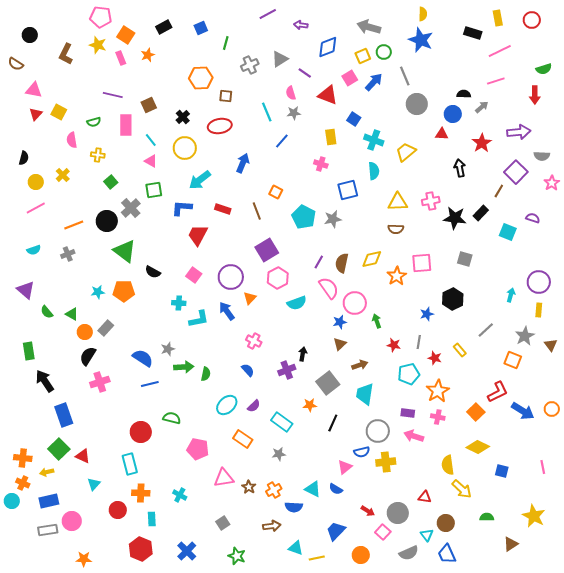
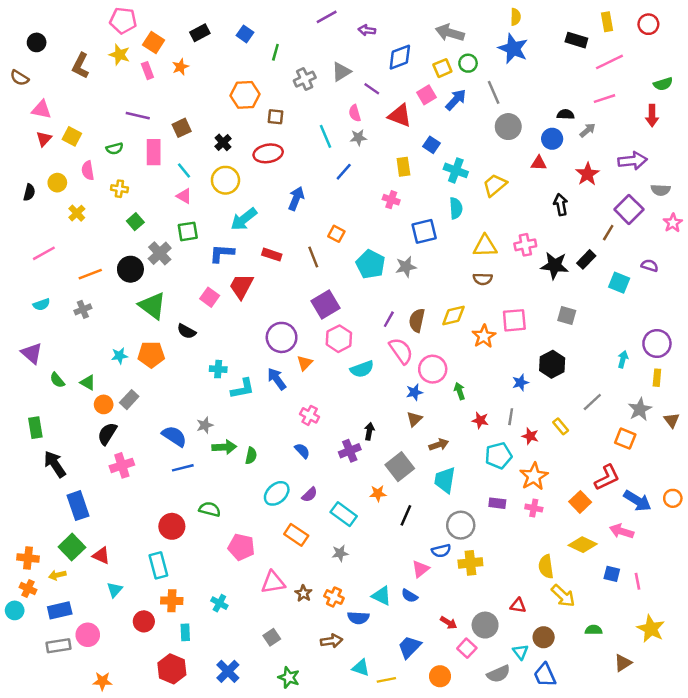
blue square: (201, 28) -> (245, 34), turned -32
yellow circle: (36, 182) -> (57, 183), moved
pink square: (194, 275) -> (210, 297), moved
pink arrow: (414, 436) -> (622, 531), moved
pink line: (543, 467) -> (637, 581), moved
orange cross: (274, 490) -> (334, 597), turned -35

